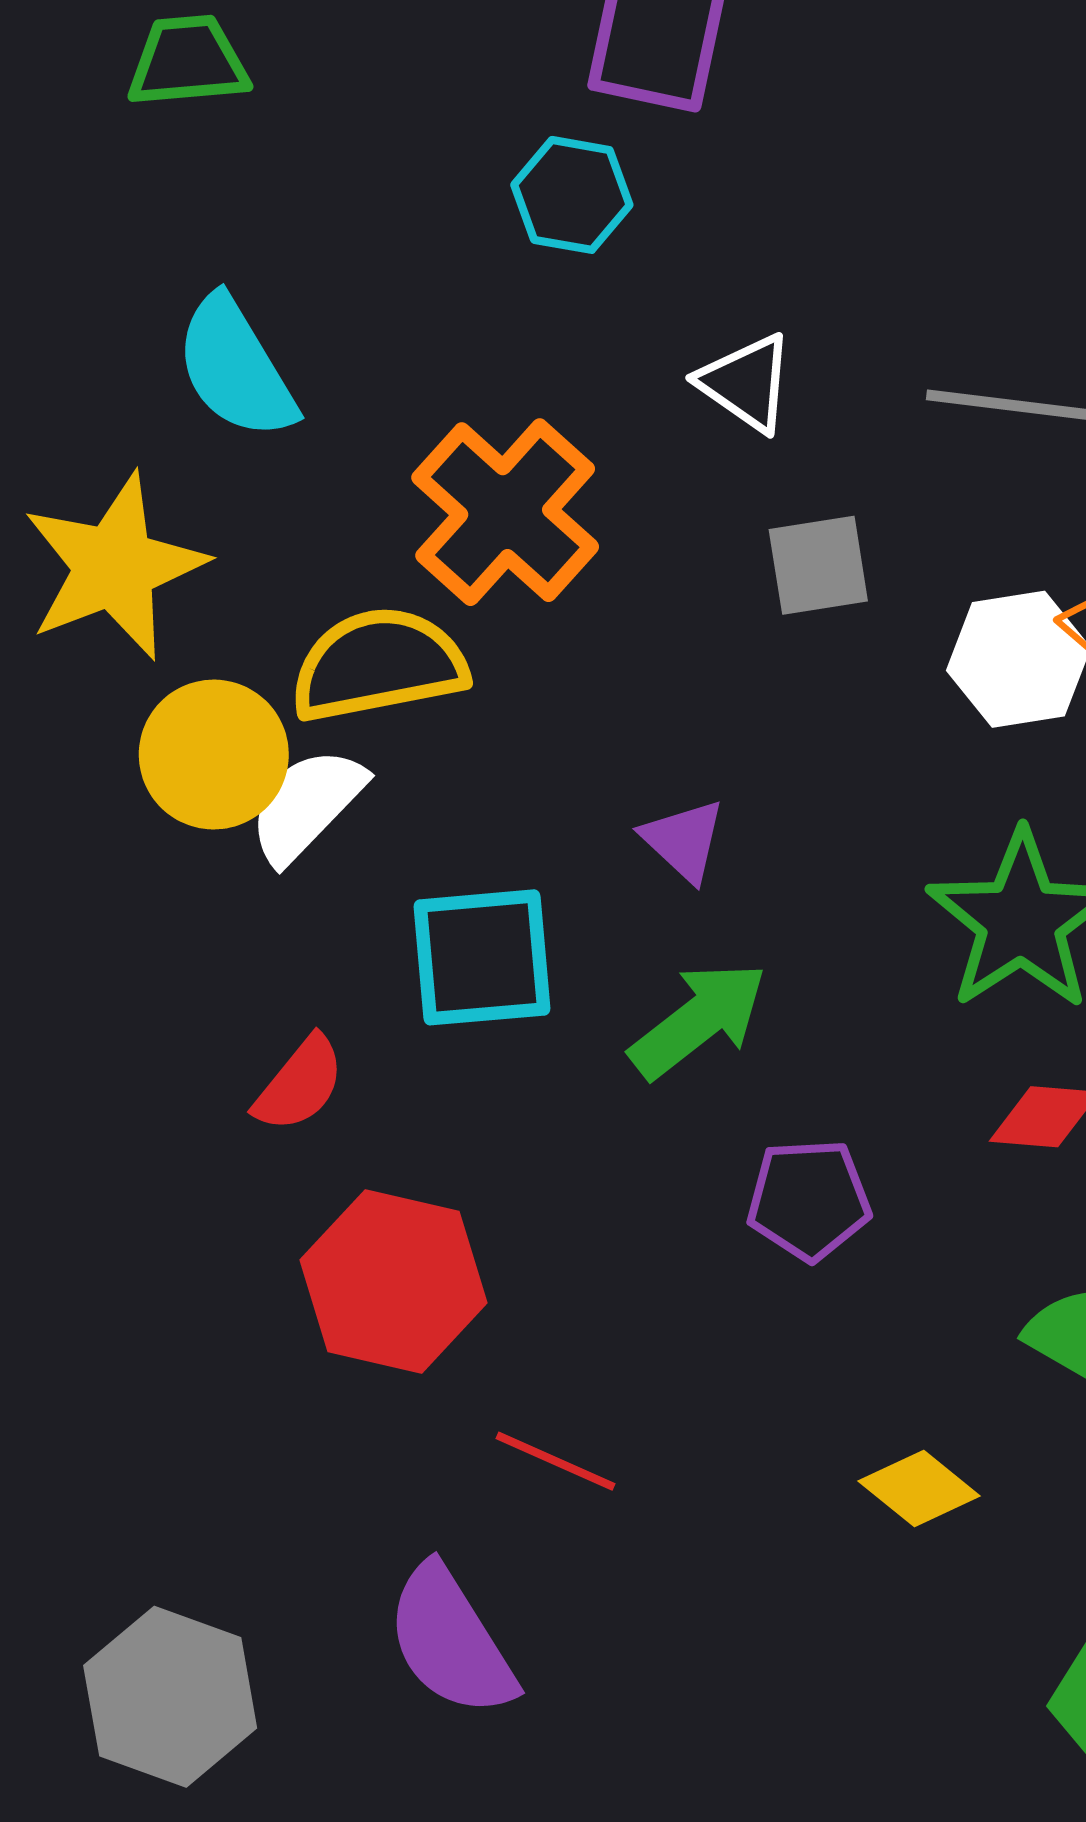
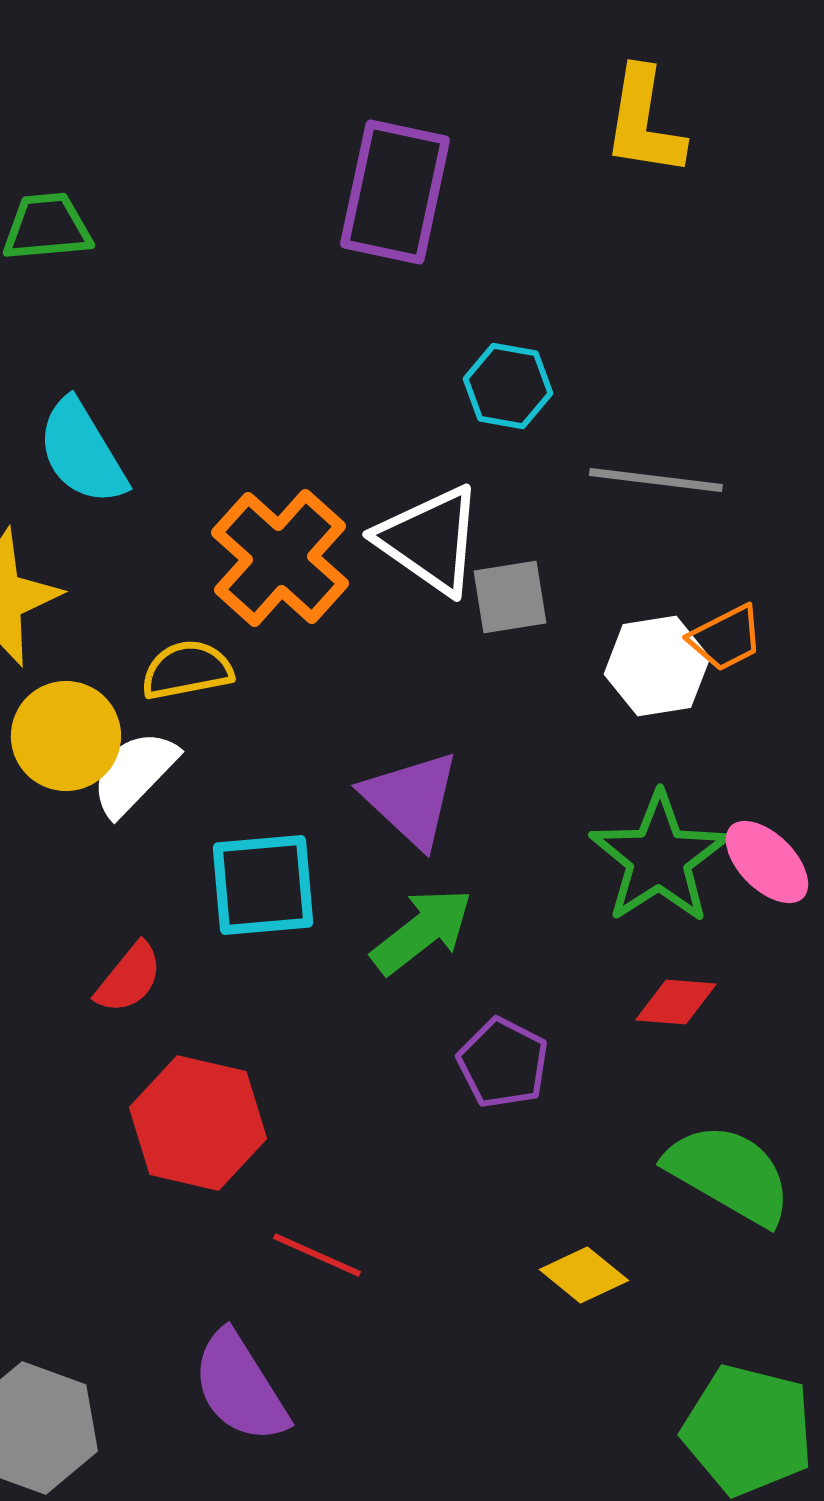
cyan hexagon: (572, 195) -> (508, 386), moved
white triangle: (746, 383) -> (430, 540), moved, size x1.5
yellow semicircle: (379, 665) -> (187, 670), size x0.7
purple triangle: (684, 840) -> (411, 799), size x1.6
purple pentagon: (809, 1200) -> (503, 1063), turned 30

